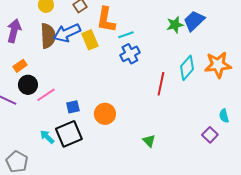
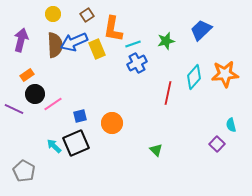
green star: (175, 25) -> (166, 41), moved

